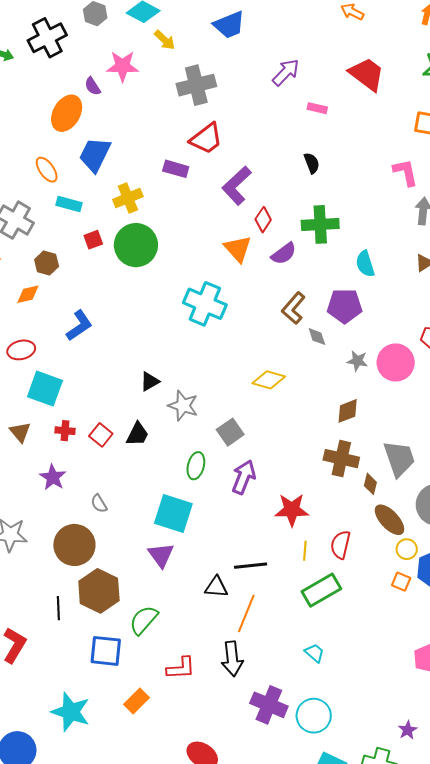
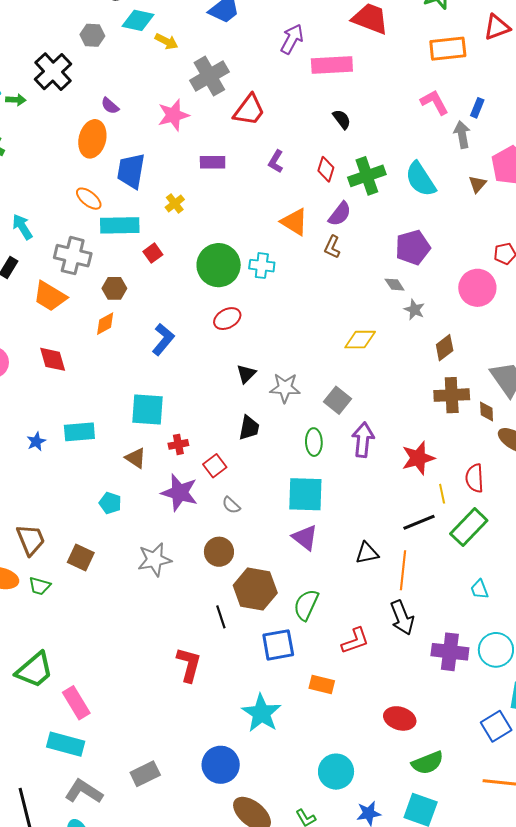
pink star: (123, 66) -> (173, 115), moved
pink rectangle: (317, 108) -> (332, 65), size x2.0
red trapezoid: (206, 139) -> (249, 110), moved
purple L-shape: (237, 186) -> (276, 161), size x0.6
yellow cross: (128, 198) -> (175, 203), size x0.7
cyan rectangle: (69, 204) -> (120, 225), size x1.5
red diamond: (263, 220) -> (326, 169), moved
green circle: (136, 245) -> (219, 265), moved
cyan semicircle: (365, 264) -> (421, 179), moved, size x1.4
cyan cross: (205, 304) -> (262, 266), moved, size x0.6
brown L-shape: (293, 308) -> (332, 247), moved, size x0.7
red ellipse: (21, 350) -> (227, 319), moved
gray star: (357, 361) -> (414, 310), moved, turned 30
red square: (101, 435) -> (215, 466), moved, turned 30
purple star: (53, 477) -> (179, 493), size x1.4
brown circle: (74, 545) -> (219, 552), size x0.7
black line: (251, 566) -> (419, 522), moved
cyan trapezoid: (314, 653) -> (479, 589), turned -135
orange rectangle: (137, 701) -> (322, 685), turned 75
cyan star: (71, 712) -> (261, 713), turned 30

